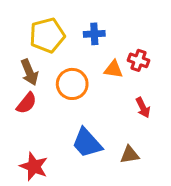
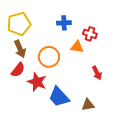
yellow pentagon: (47, 35) -> (19, 24), moved
red cross: (139, 60) -> (90, 34), moved
red star: (34, 166) -> (37, 82), moved

